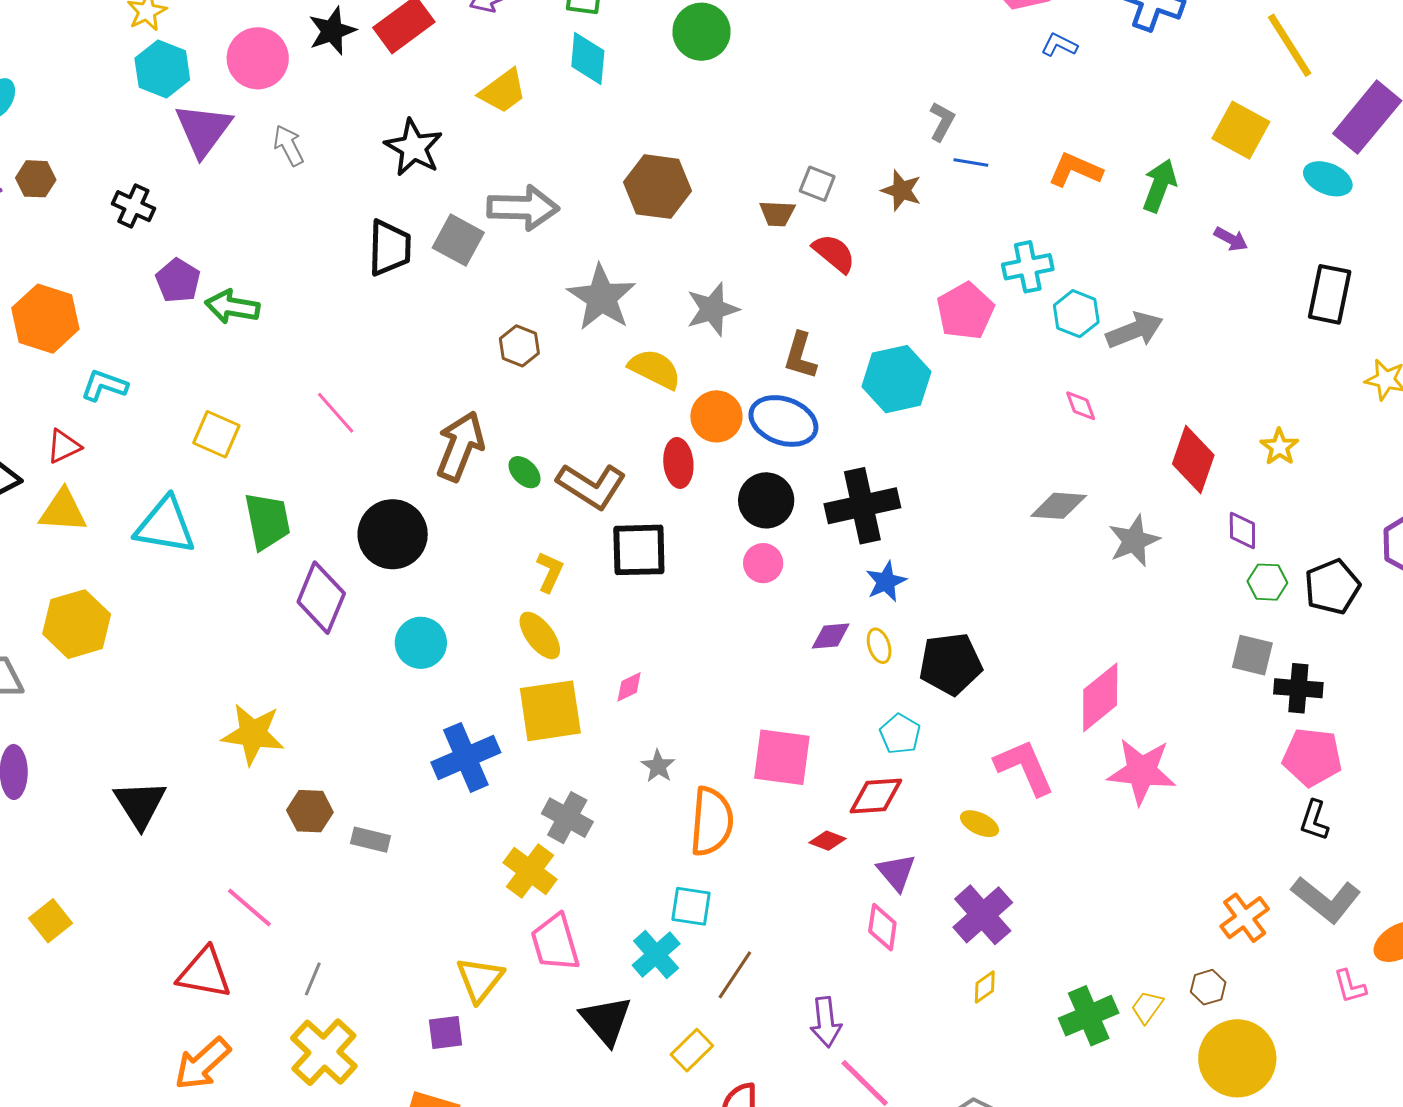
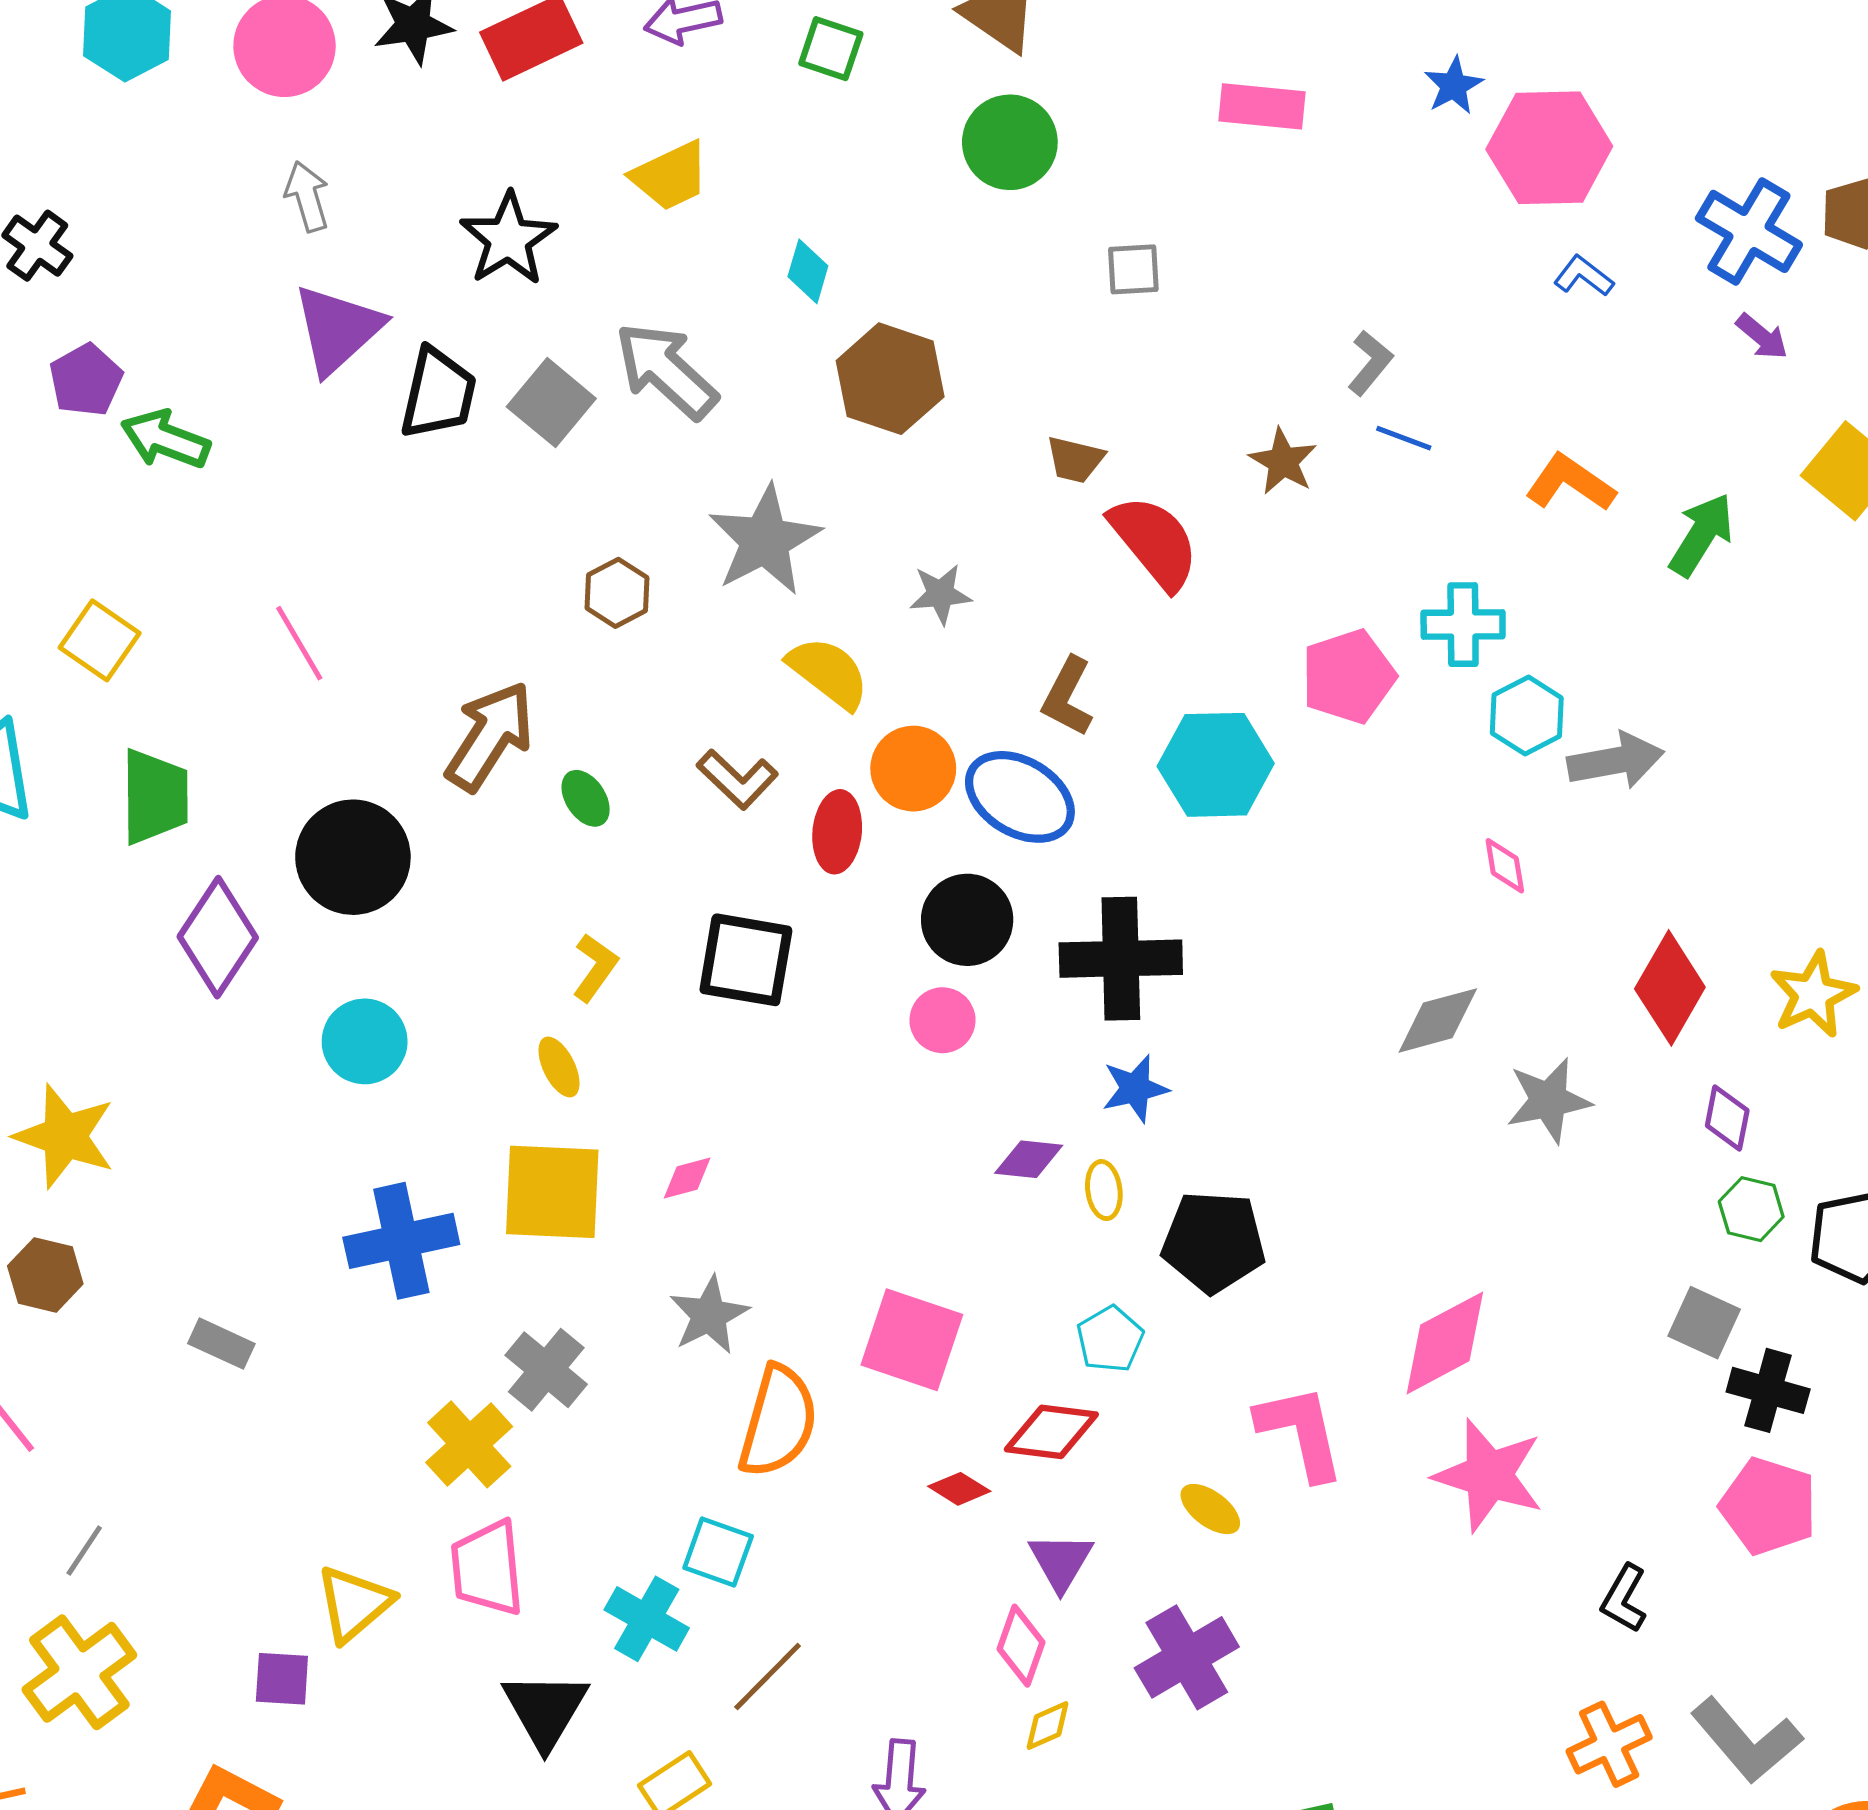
cyan diamond: (588, 59) -> (808, 271), moved, size x0.7
purple triangle: (203, 130) -> (338, 329), moved
gray square: (817, 184) -> (1133, 269), moved, turned -36
gray arrow: (523, 208) -> (666, 371), turned -150
purple arrow: (1231, 239) -> (1762, 337), moved
red semicircle: (834, 253) -> (1154, 542), size x1.4
gray star: (713, 309) -> (940, 594), size x0.7
yellow star: (1279, 447) -> (1813, 995), size x1.4
brown L-shape: (591, 486) -> (737, 779), moved, size x0.7
gray diamond: (1059, 506) -> (1438, 1020), turned -30
yellow ellipse: (540, 635) -> (559, 1067), size x0.7
gray star: (658, 766) -> (709, 1315), size x1.4
brown hexagon: (310, 811) -> (45, 1275), moved
black L-shape: (1314, 820) -> (1624, 1598), moved
cyan cross: (656, 955) -> (647, 1619), turned -30
yellow diamond: (985, 987) -> (1048, 1725), moved

